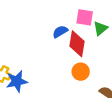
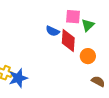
blue semicircle: (60, 32) -> (53, 31), turned -120
orange circle: (81, 72) -> (88, 56), moved

